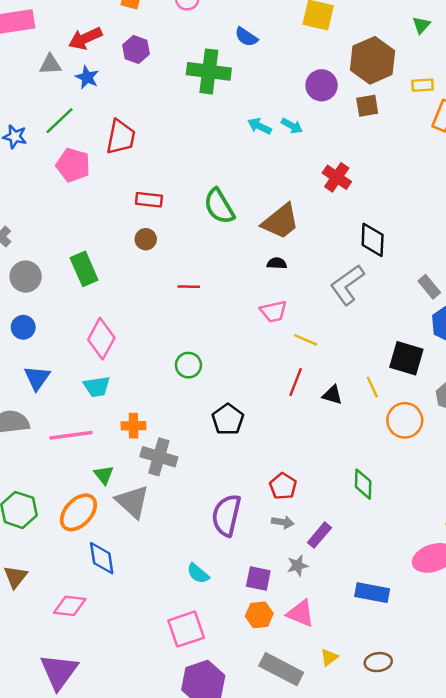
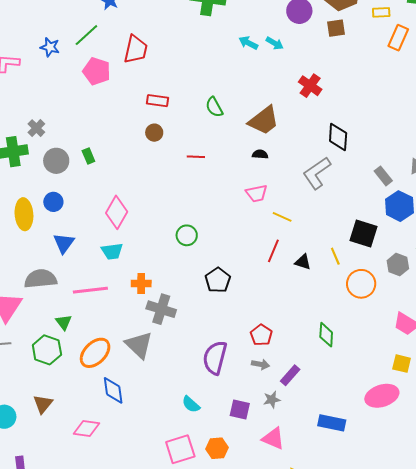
green semicircle: (219, 206) -> (214, 107), size x0.7
green rectangle: (84, 269) -> (88, 156), moved, size x0.6
red line: (189, 287) -> (196, 157), moved
green triangle: (104, 475) -> (64, 322), moved
orange hexagon: (259, 615) -> (217, 448), moved

